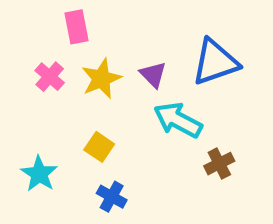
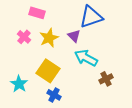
pink rectangle: (76, 27) -> (37, 13), turned -63
blue triangle: (215, 62) -> (91, 17), moved
yellow square: (99, 147) -> (48, 71), size x1.6

